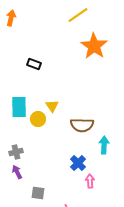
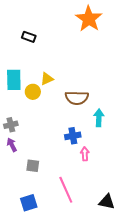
yellow triangle: (52, 106) -> (47, 79), turned 40
blue cross: (78, 163) -> (73, 136), turned 35

